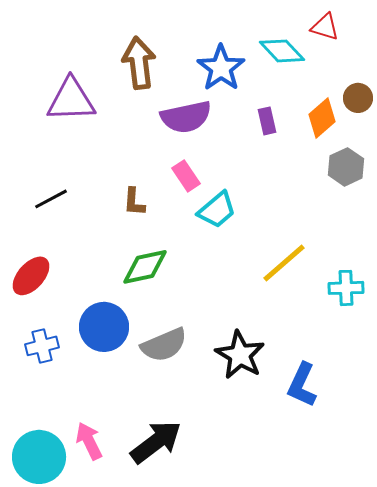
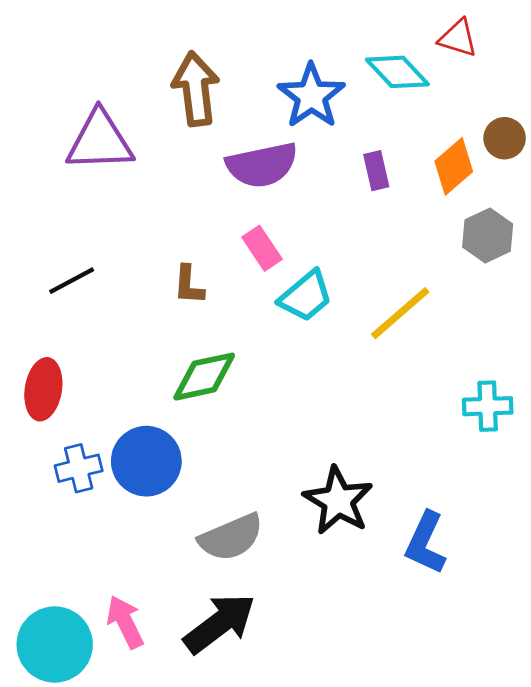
yellow line: (284, 263) -> (400, 313), moved
red ellipse: (31, 276) -> (43, 389), turned -33
gray semicircle: (164, 345) -> (231, 537), moved
blue cross: (42, 346) -> (79, 468), moved

